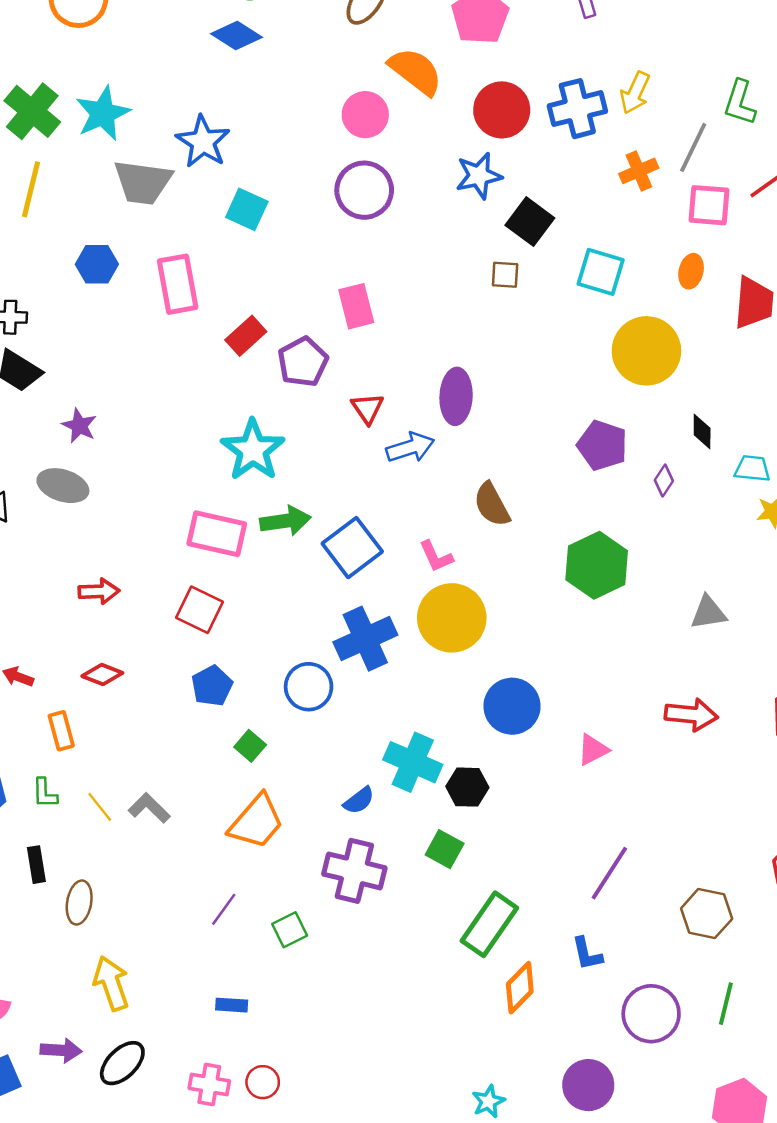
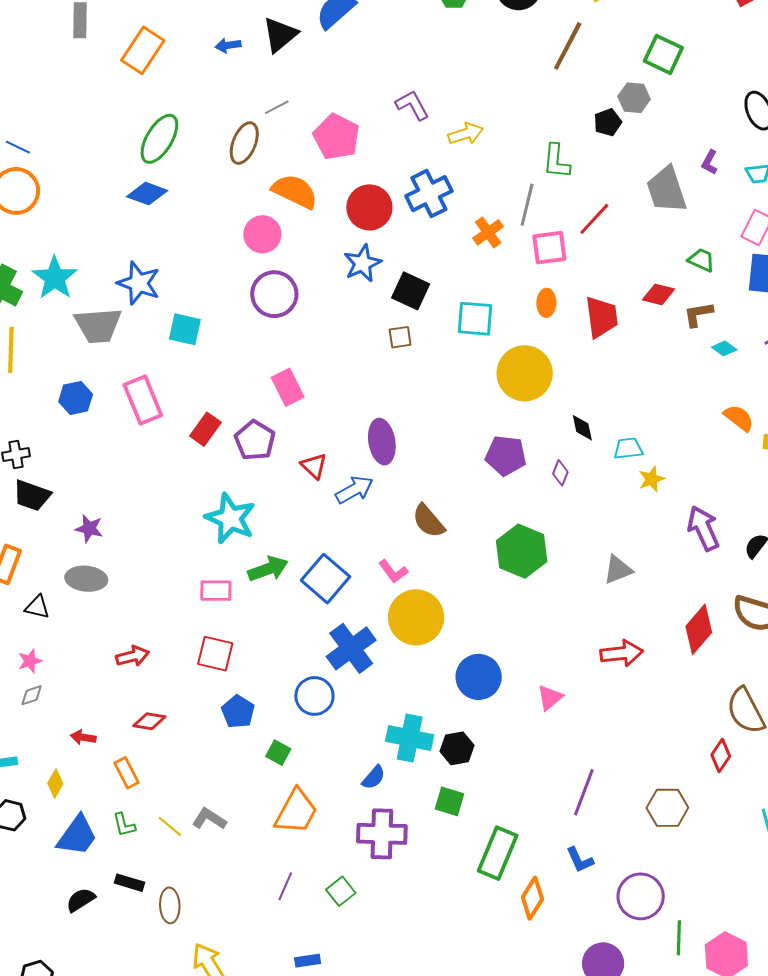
yellow arrow: (635, 93) -> (466, 134), moved, turned -120
pink rectangle: (217, 534) -> (216, 591), size x0.7
black rectangle: (36, 865) -> (129, 883), turned -52
green line: (726, 1004) -> (679, 938), moved

